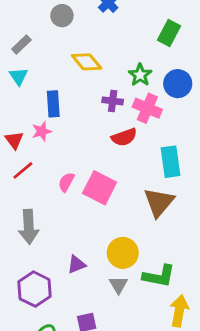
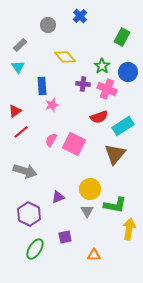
pink star: (42, 131) -> (52, 105), moved
red semicircle: (124, 137) -> (99, 117), moved
red triangle: (14, 140) -> (15, 111), turned 32
cyan rectangle: (170, 162) -> (123, 126), turned 65
gray arrow: (29, 227) -> (25, 171), turned -70

